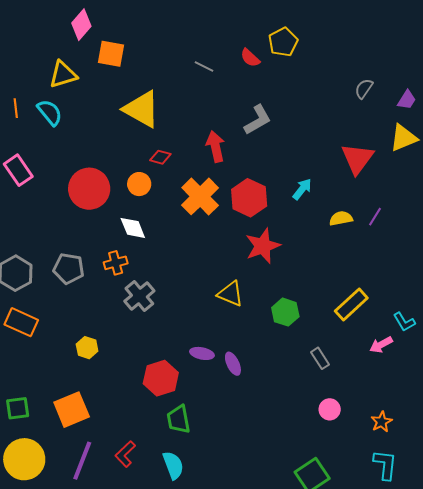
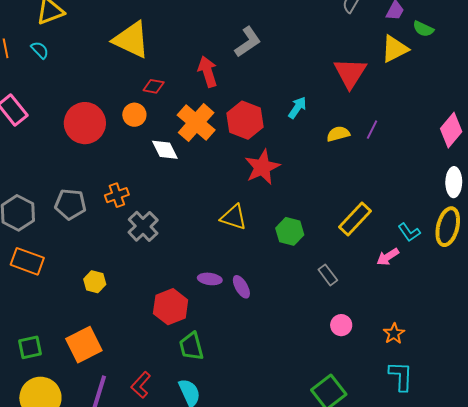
cyan semicircle: (50, 112) -> (40, 50), size x0.7
white diamond: (133, 228) -> (165, 150), moved

